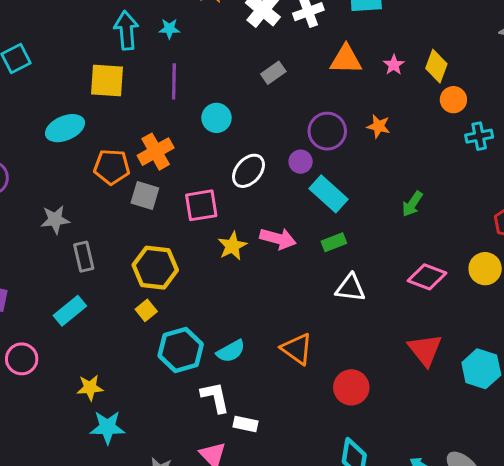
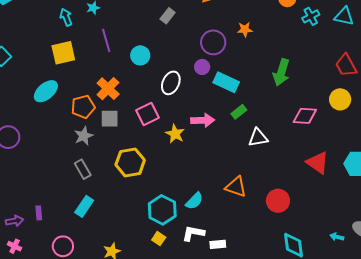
cyan arrow: (126, 30) -> (66, 17), size x0.7
green arrow: (412, 204) -> (281, 72), size x1.5
gray star: (55, 220) -> (84, 136), moved
yellow square: (146, 310) -> (159, 239), moved
white L-shape: (215, 397) -> (193, 233), turned -50

